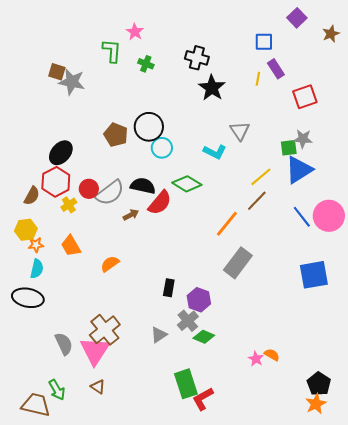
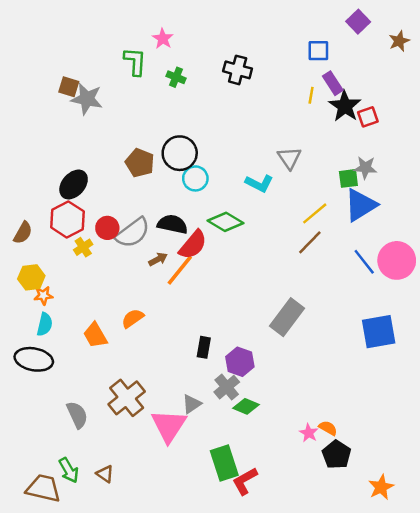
black star: (212, 88) -> (345, 106), moved
red square: (305, 97) -> (368, 117), size x0.7
brown semicircle: (32, 196) -> (23, 233), moved
orange line: (227, 224) -> (180, 270), moved
orange trapezoid: (71, 246) -> (95, 335), moved
pink triangle: (95, 351) -> (169, 426), moved
black pentagon: (319, 384) -> (336, 455), moved
brown triangle: (98, 387) -> (105, 474), moved

